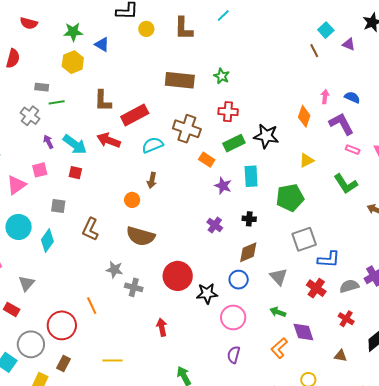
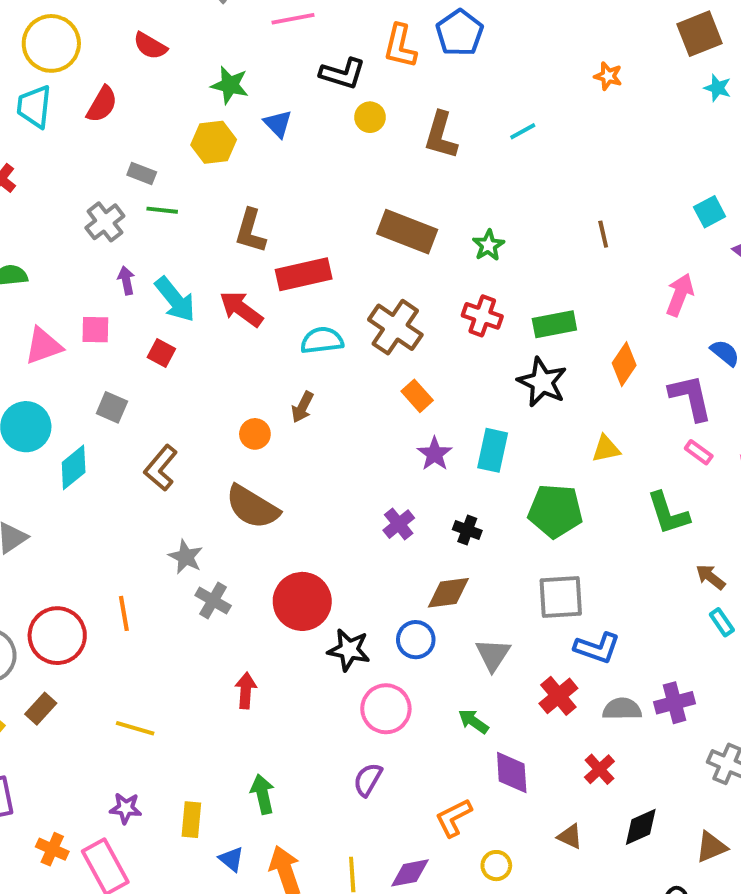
brown line: (314, 51) -> (603, 234), moved
pink arrow: (325, 97) -> (680, 295), moved, size x1.5
green rectangle: (234, 143) -> (554, 324), moved
orange L-shape: (279, 348) -> (454, 818), moved

